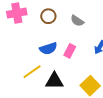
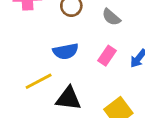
pink rectangle: (70, 51) -> (107, 56), moved

